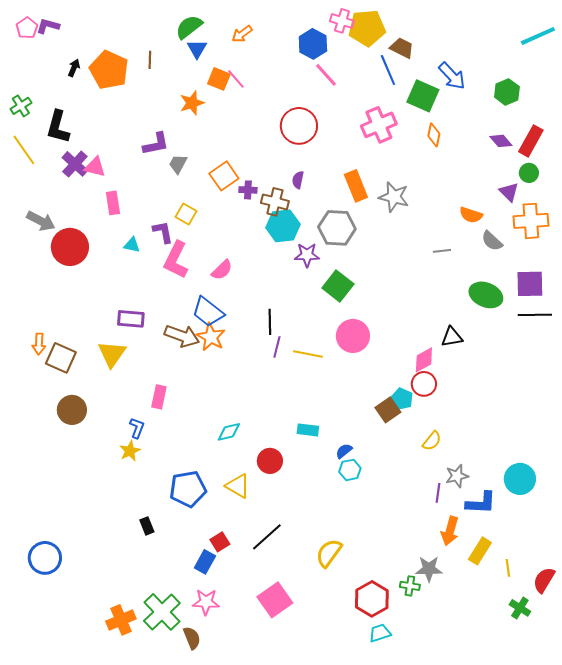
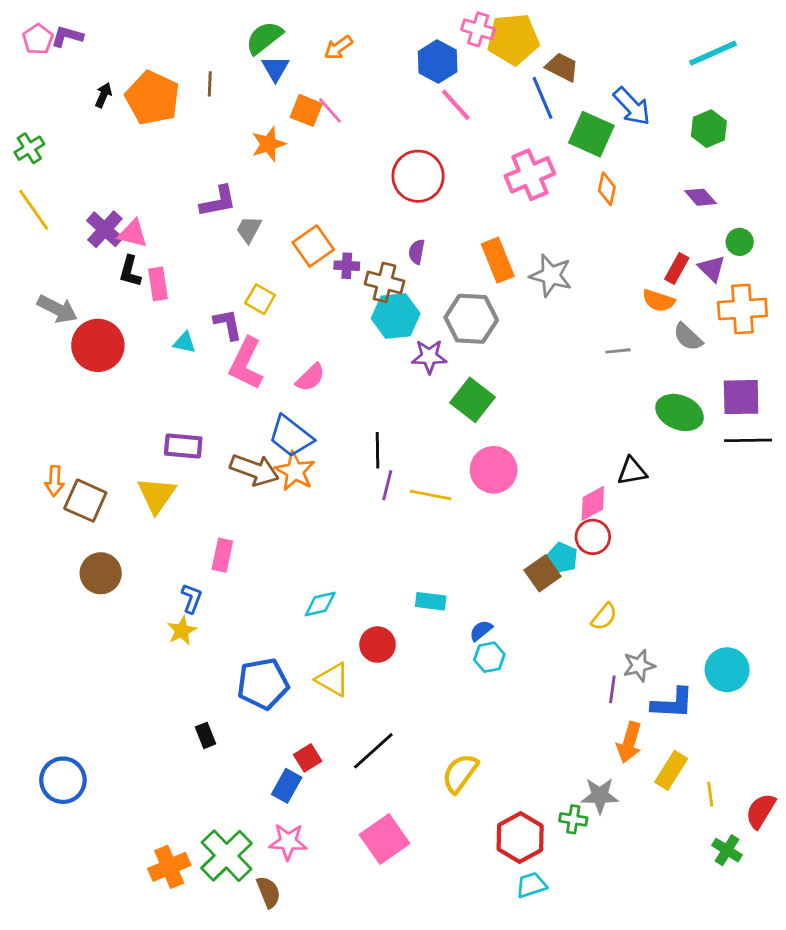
cyan line: (538, 36) -> (713, 53), moved
black L-shape: (58, 127) -> (130, 271), moved, size x0.7
red rectangle: (531, 141) -> (677, 268), moved, size x0.7

